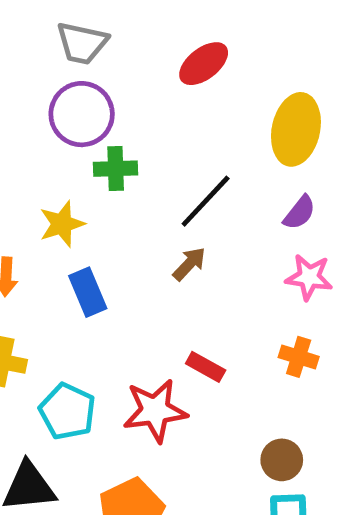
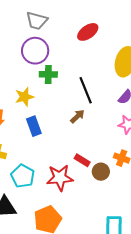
black line: (206, 201) -> (86, 90), turned -68
brown circle: (282, 460) -> (101, 172), moved

